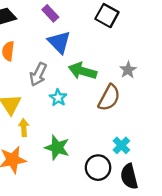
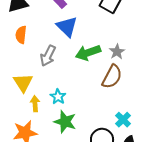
gray star: (128, 70) -> (117, 52), moved
green arrow: (83, 71) -> (88, 53), turned -35
cyan star: (58, 98) -> (58, 97), moved

